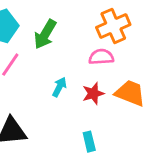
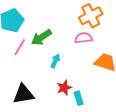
green arrow: (45, 34) -> (41, 37), moved, turned 30
red star: (93, 94) -> (64, 88), moved

